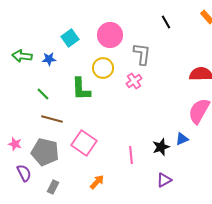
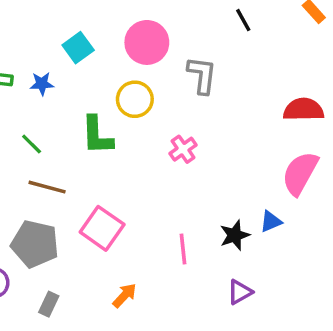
pink cross: (134, 81) -> (183, 149), moved

